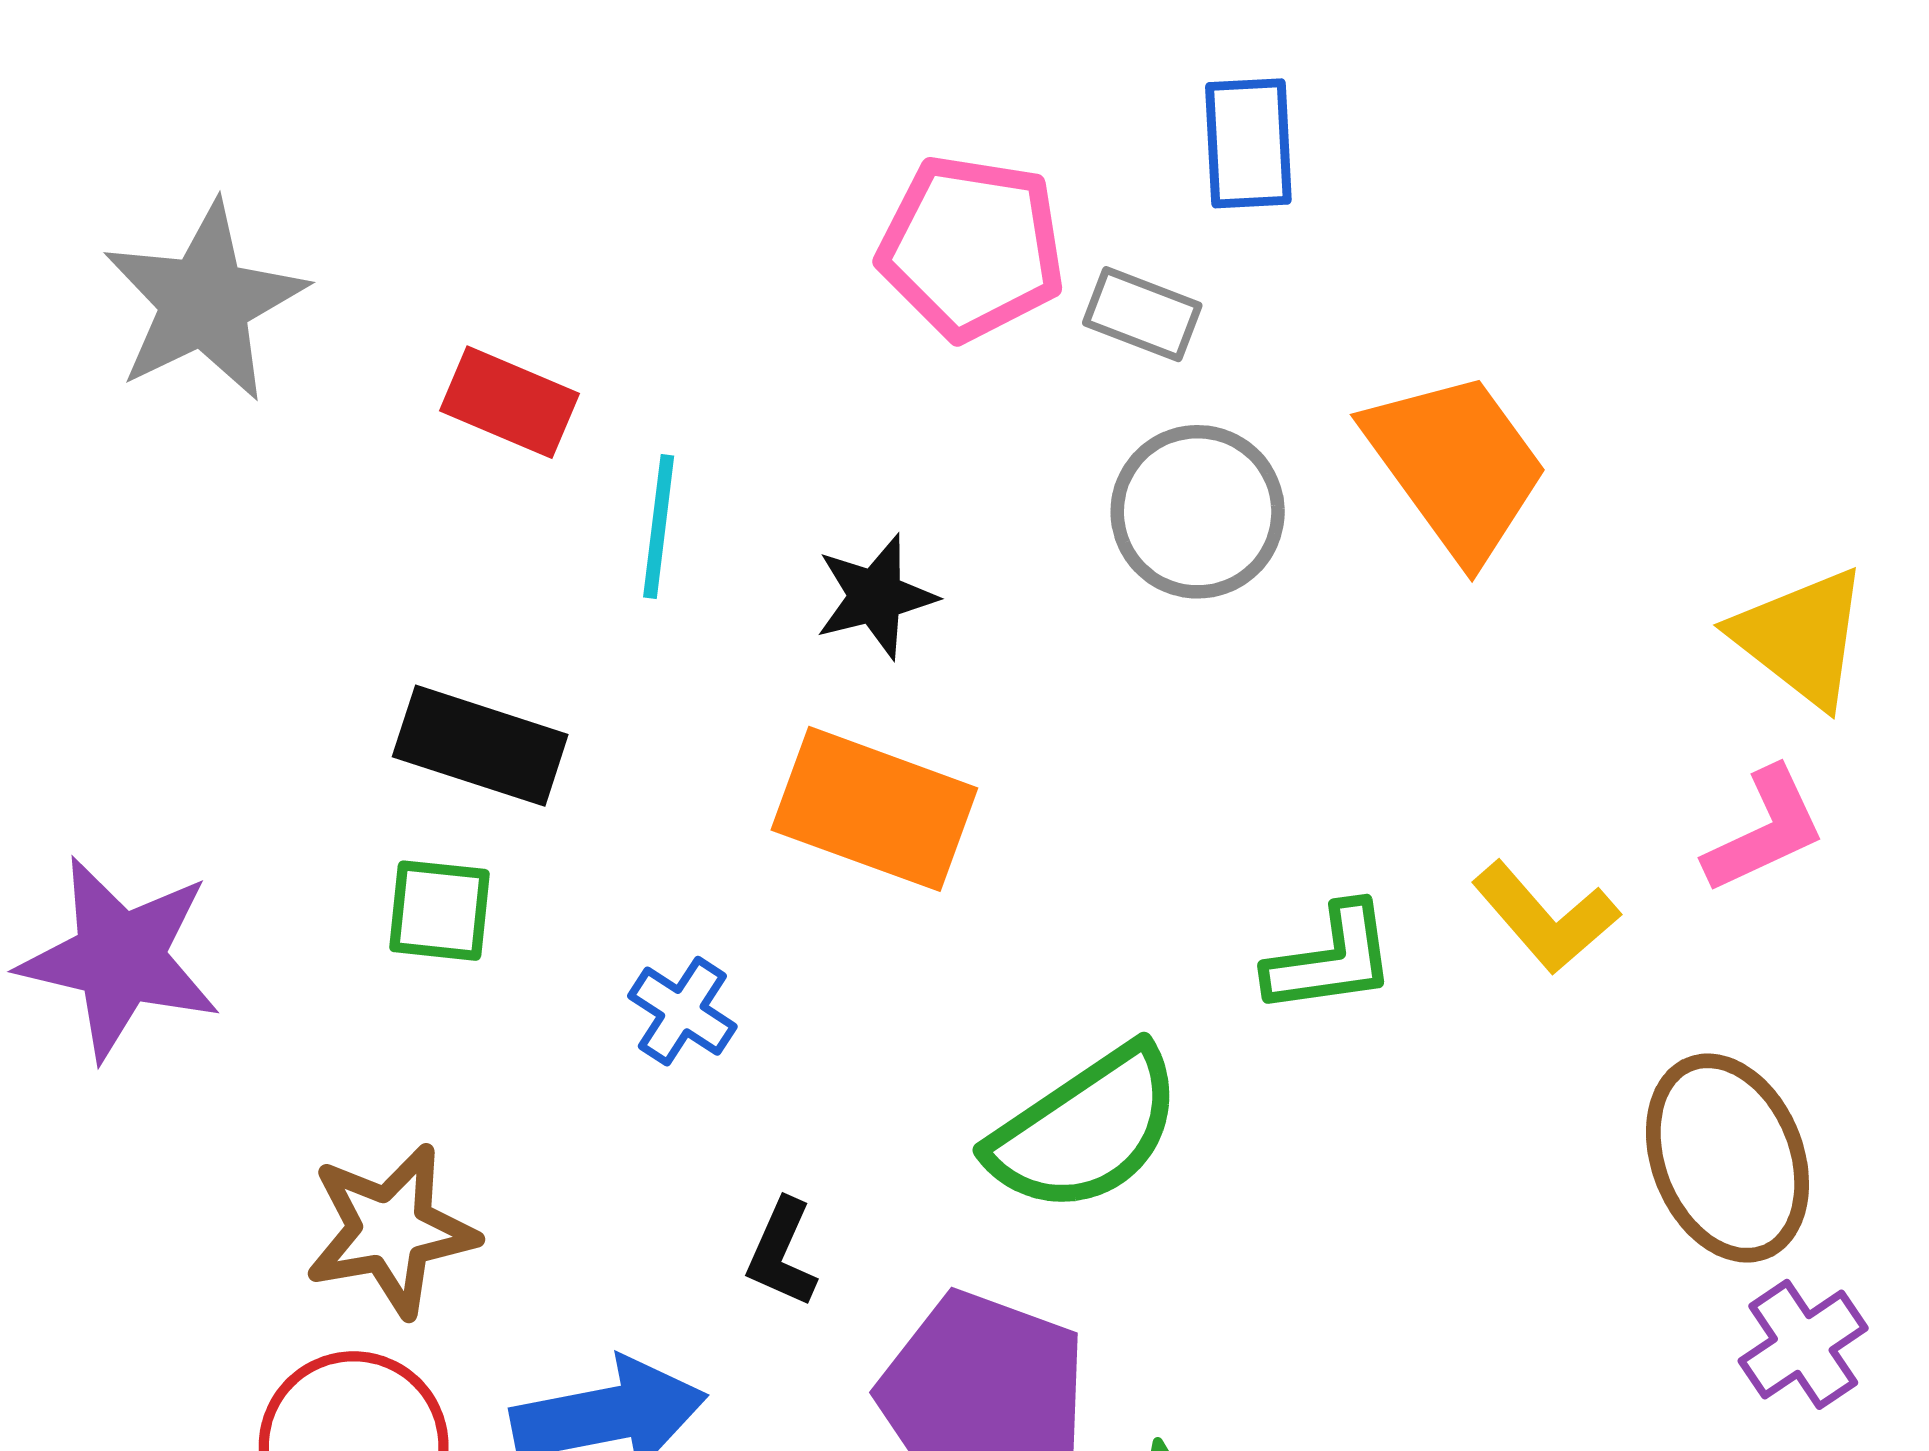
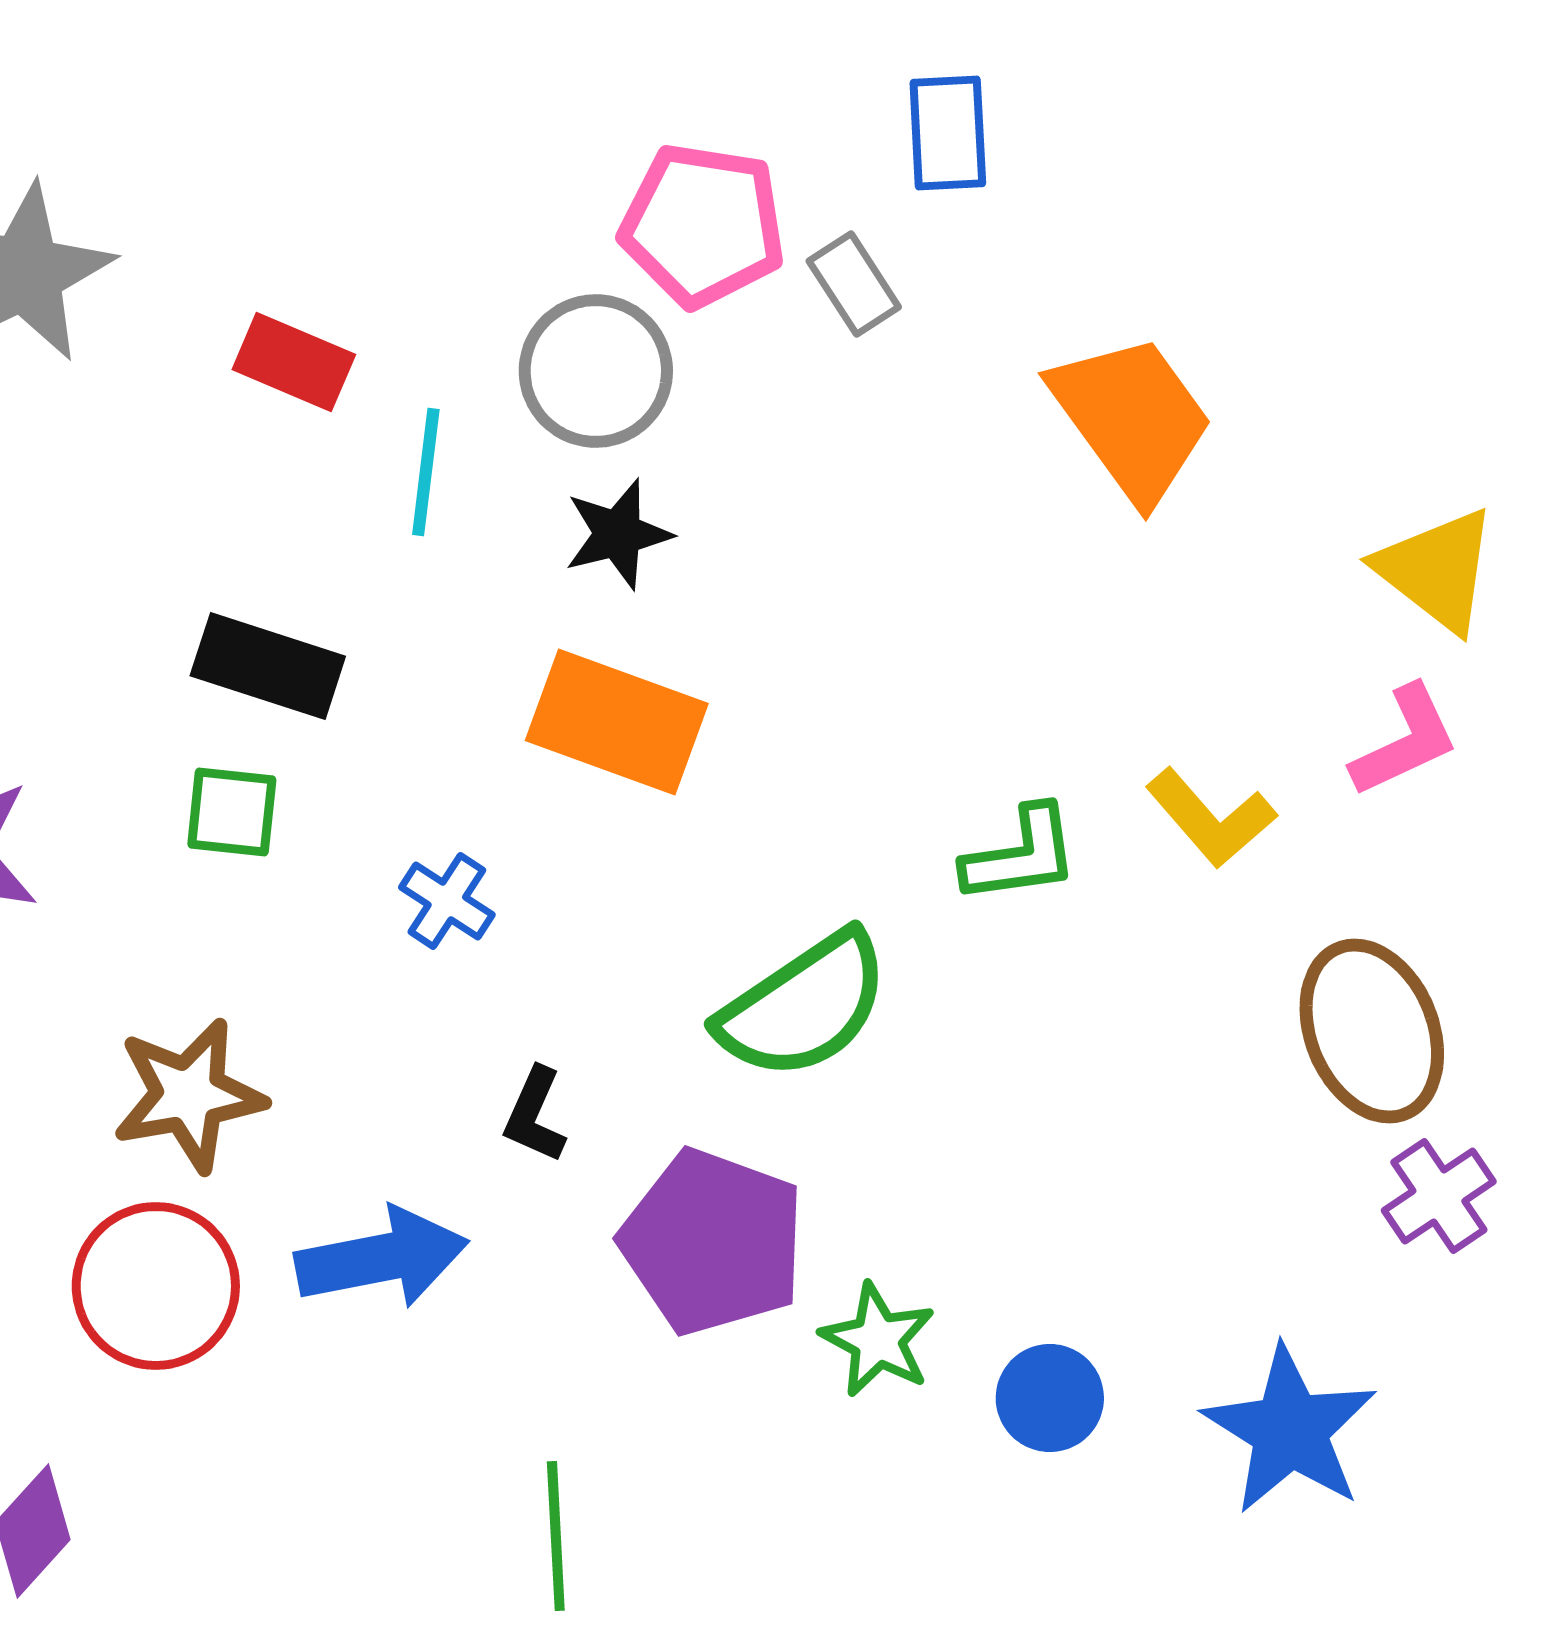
gray rectangle: (1142, 314) -> (854, 284), turned 36
gray circle: (1198, 512) -> (596, 371), moved

